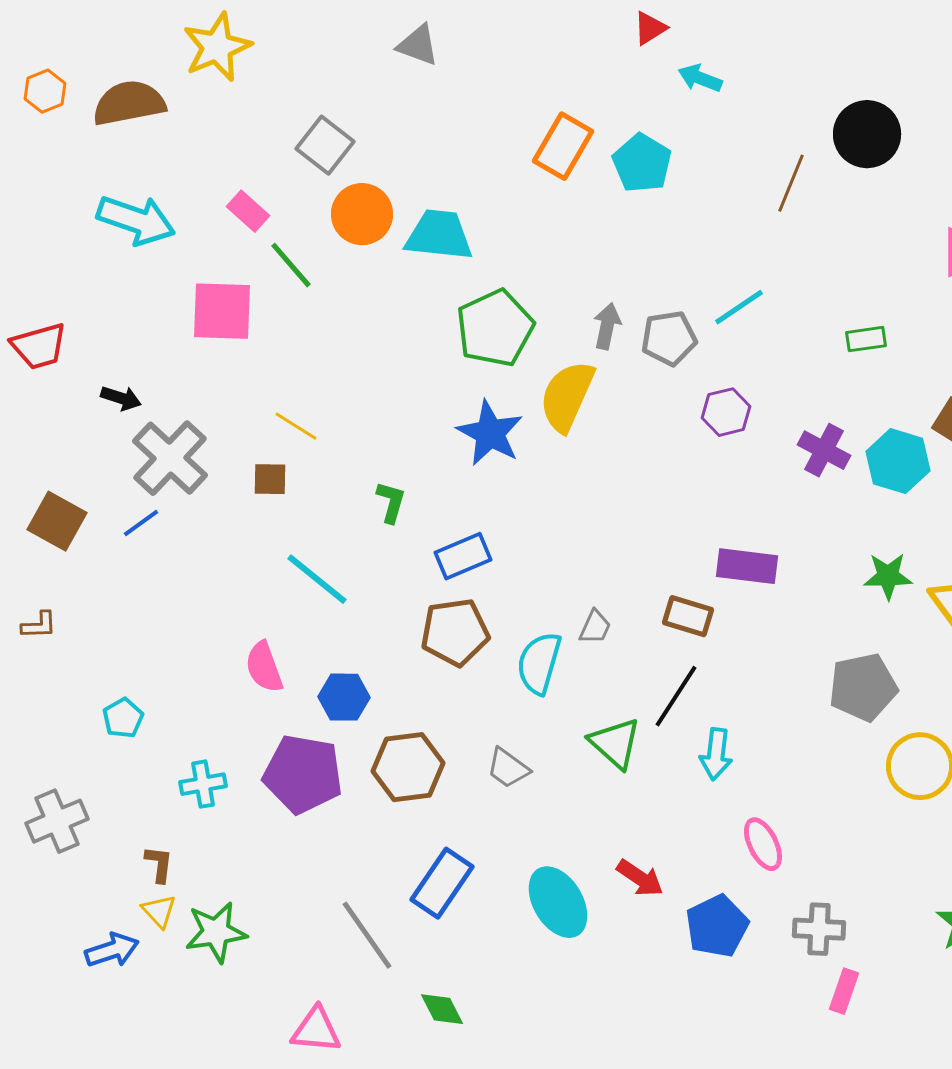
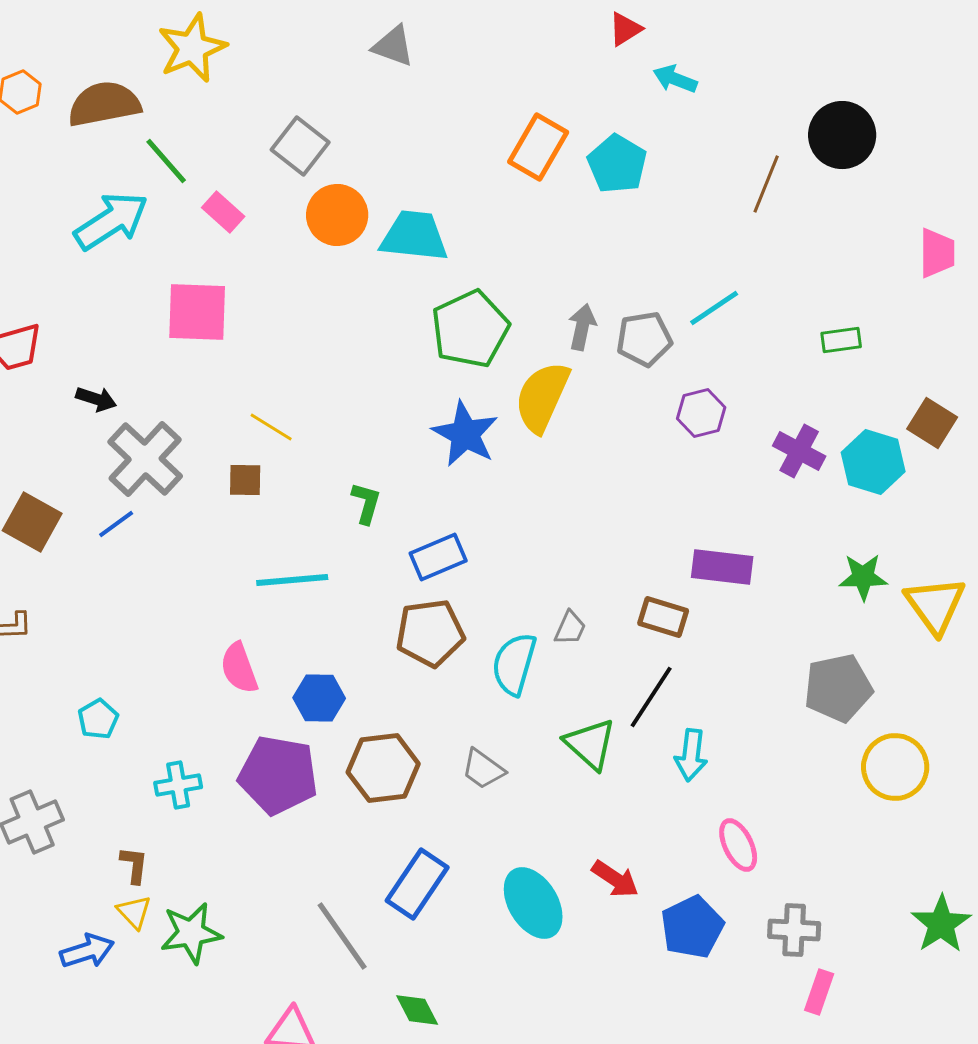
cyan arrow: (136, 220) -> (111, 221), turned -52
green line: (291, 265) -> (166, 161), moved
cyan line: (317, 579) -> (292, 580), turned -44

